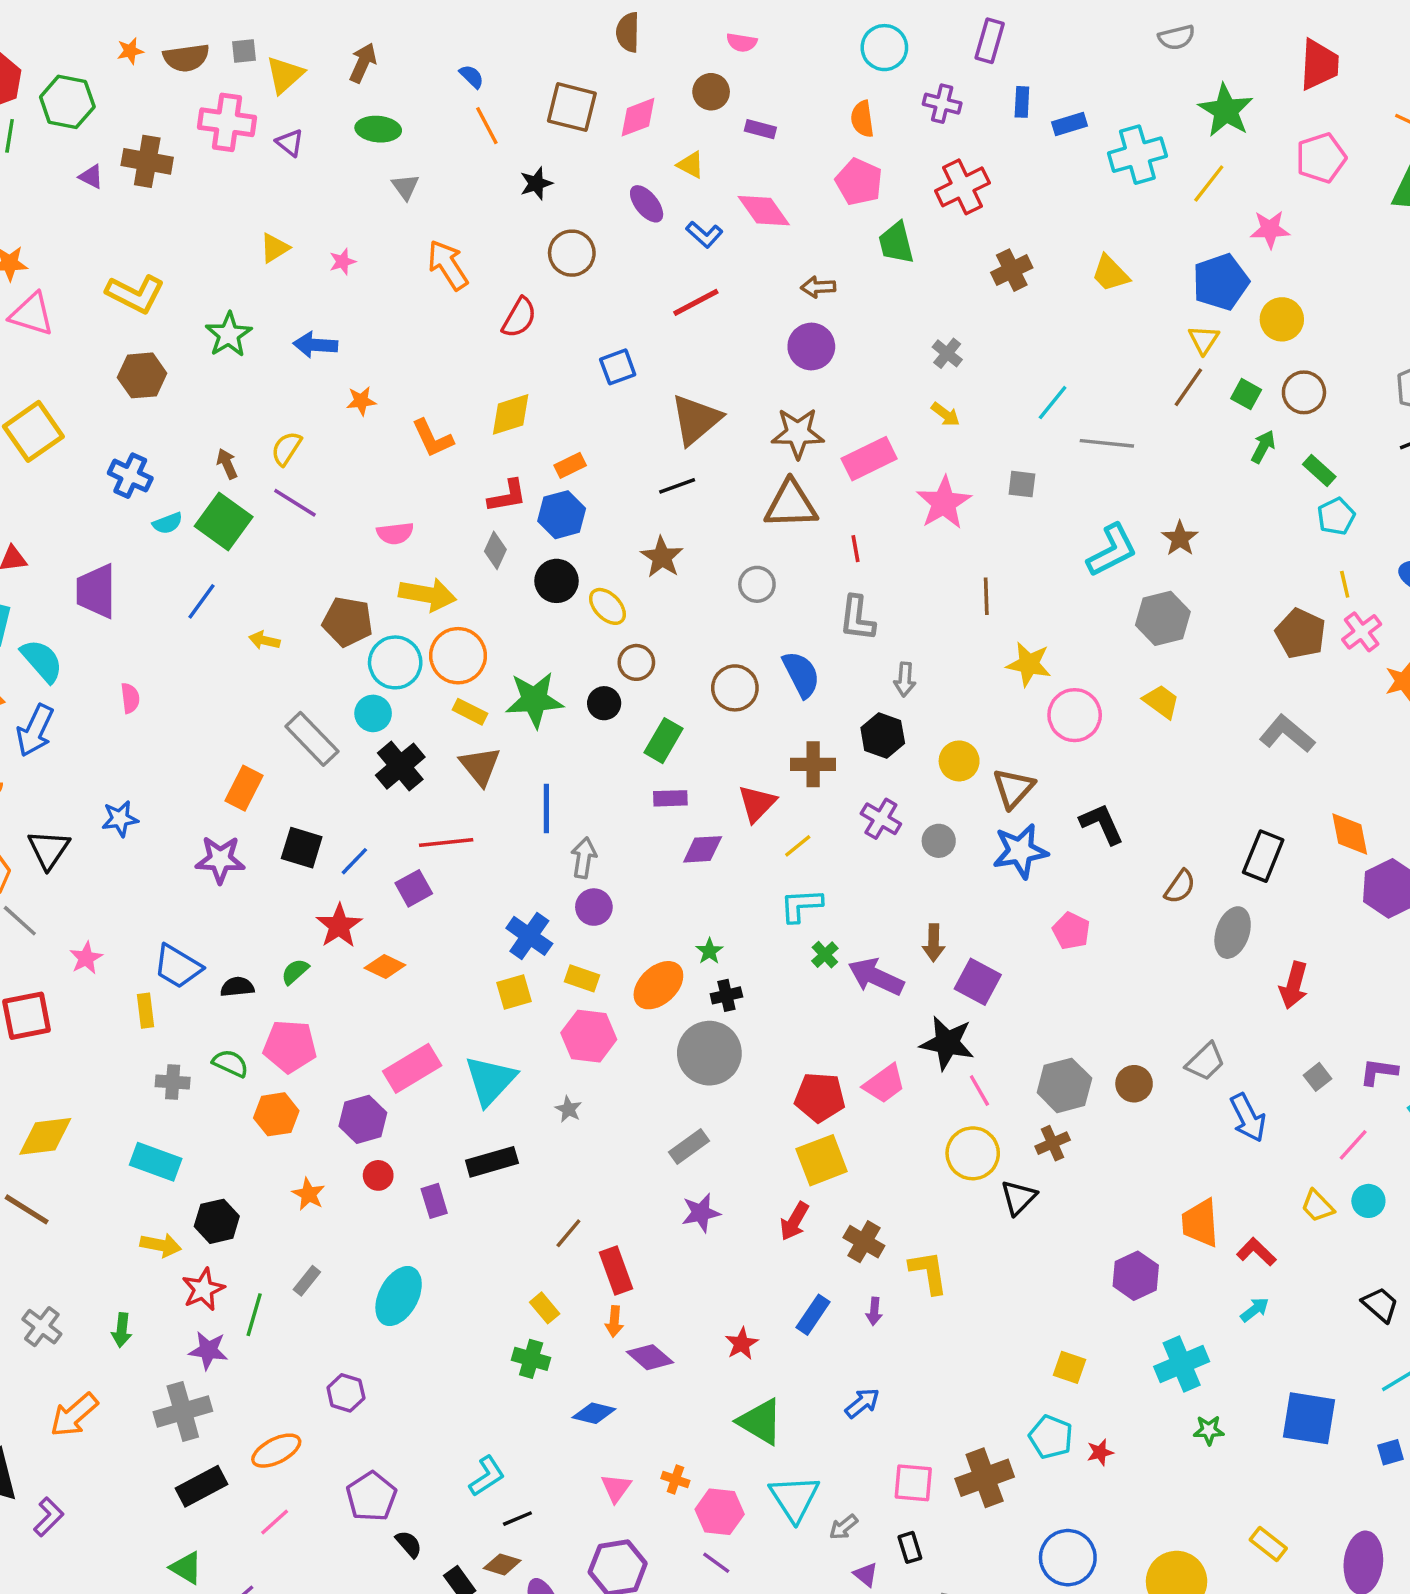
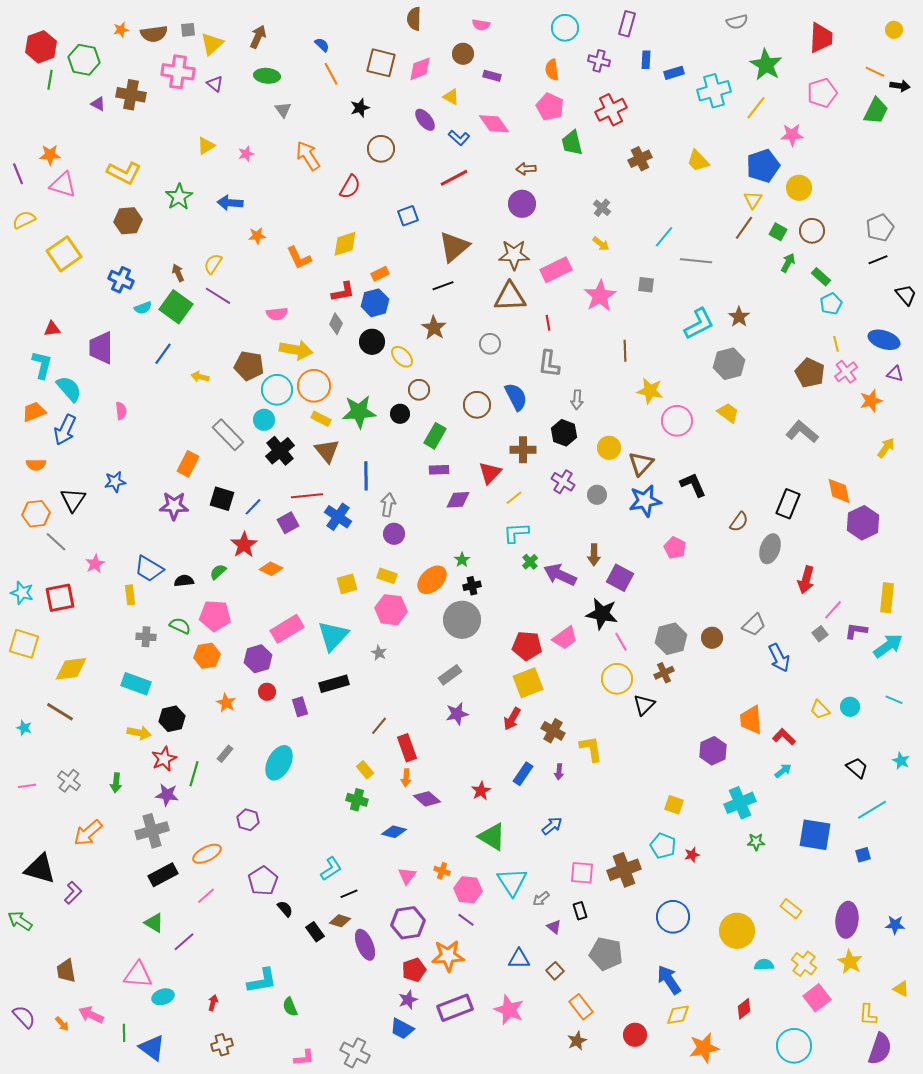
blue cross: (529, 936) -> (338, 517), moved
pink line: (1353, 1145) -> (833, 610), moved

